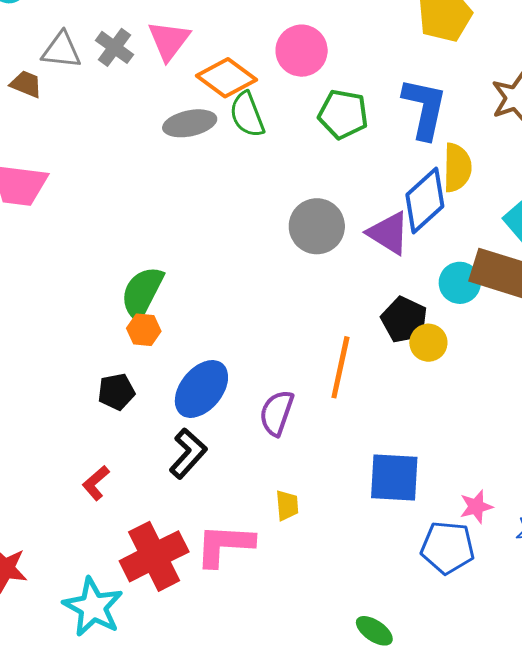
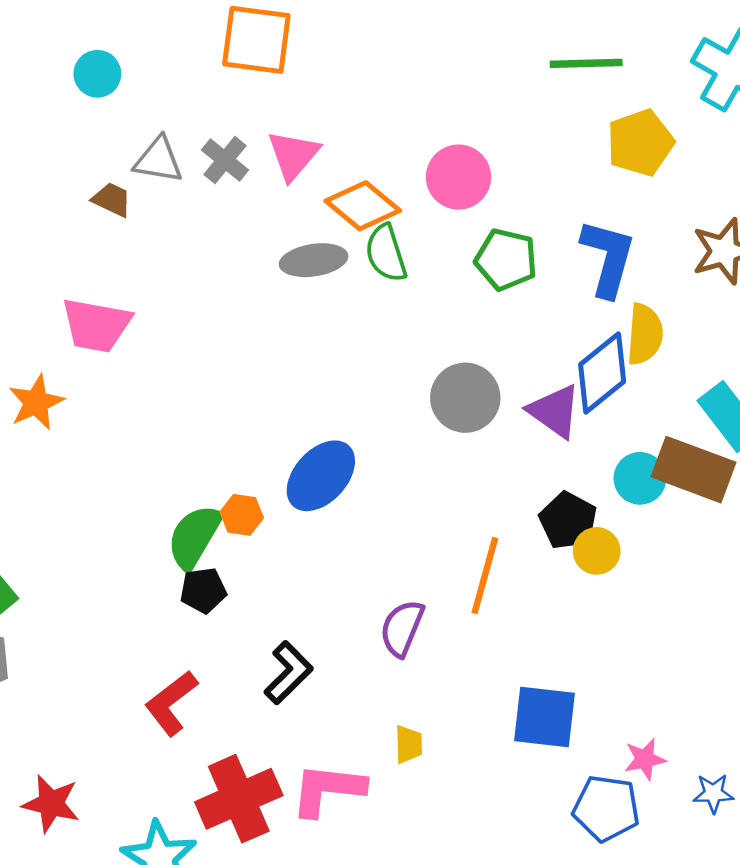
green semicircle: (142, 293) -> (194, 537), moved
blue ellipse: (201, 389) -> (321, 476), moved
red L-shape: (96, 483) -> (171, 703), size x1.5

